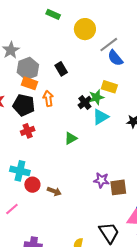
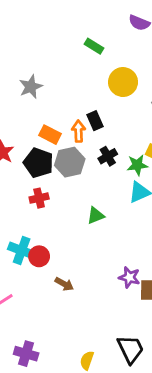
yellow circle: (85, 29) -> (123, 82), moved
gray hexagon: (28, 68) -> (70, 162), moved
orange arrow: (48, 98) -> (79, 131), moved
black cross: (85, 102) -> (108, 156), moved
red circle: (32, 185) -> (39, 256), moved

